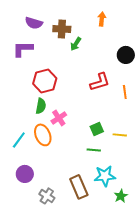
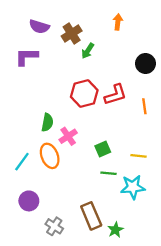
brown cross: (62, 29) -> (72, 33), turned -36
red hexagon: (45, 81) -> (84, 94), moved
green square: (97, 129) -> (103, 149), moved
cyan star: (105, 176) -> (133, 187), moved
green star: (121, 196) -> (115, 230), moved

